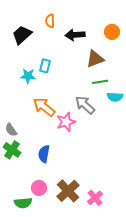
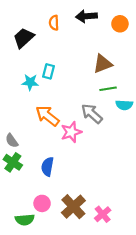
orange circle: (112, 32) -> (120, 24), moved
black arrow: (75, 35) -> (86, 16), moved

